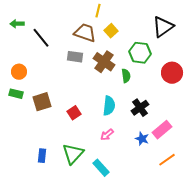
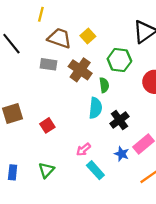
yellow line: (98, 11) -> (41, 14), moved
cyan semicircle: (109, 106) -> (95, 108), moved
green triangle: (73, 154) -> (46, 170), size x0.7
cyan rectangle: (101, 168) -> (95, 170), moved

